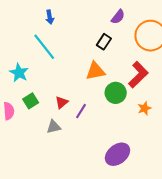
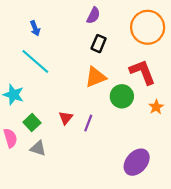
purple semicircle: (118, 17) -> (93, 15), moved
red L-shape: (138, 75) -> (142, 72), turned -56
gray triangle: (54, 127) -> (38, 148), moved, turned 42

